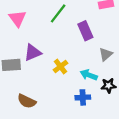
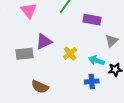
purple rectangle: (85, 31) -> (92, 20), turned -54

